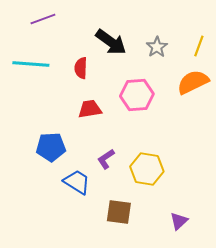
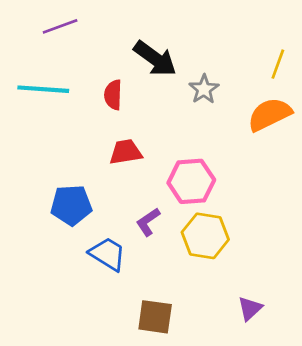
gray star: (157, 47) -> (204, 89), moved
pink hexagon: (137, 95) -> (191, 181), moved
brown square: (119, 212) -> (155, 317), moved

